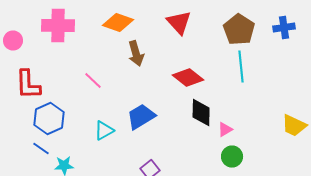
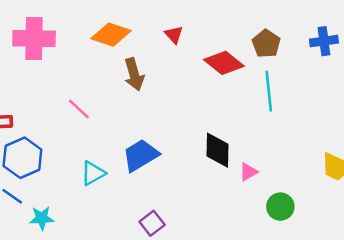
red triangle: (179, 22) -> (174, 35), moved, size x0.6
brown pentagon: (239, 30) -> (266, 44), size x0.7
red diamond: (188, 78) -> (224, 63), moved
green circle: (232, 156) -> (280, 207), moved

